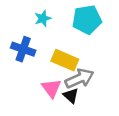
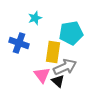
cyan pentagon: (87, 20) -> (71, 33), moved
yellow rectangle: (65, 60) -> (53, 52), turned 75

